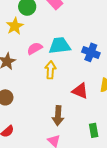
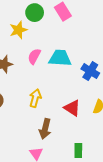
pink semicircle: (35, 48) -> (34, 56), turned -42
yellow arrow: (50, 70) -> (35, 98), moved

